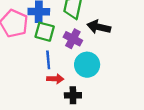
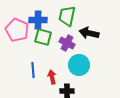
blue line: (48, 60) -> (33, 70), moved
red arrow: (55, 79) -> (52, 77), turned -104

